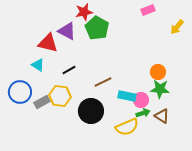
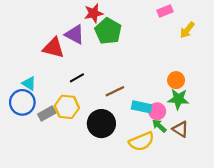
yellow arrow: (177, 27) -> (187, 30), moved
cyan triangle: (38, 65) -> (29, 83), moved
green arrow: (143, 113) -> (159, 126), turned -120

